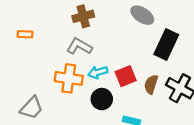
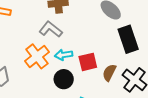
black rectangle: (166, 45) -> (128, 39), turned -52
orange cross: (69, 78) -> (37, 56), turned 35

